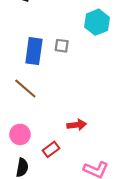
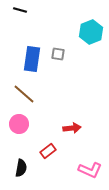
pink circle: (20, 134) -> (19, 124), moved

